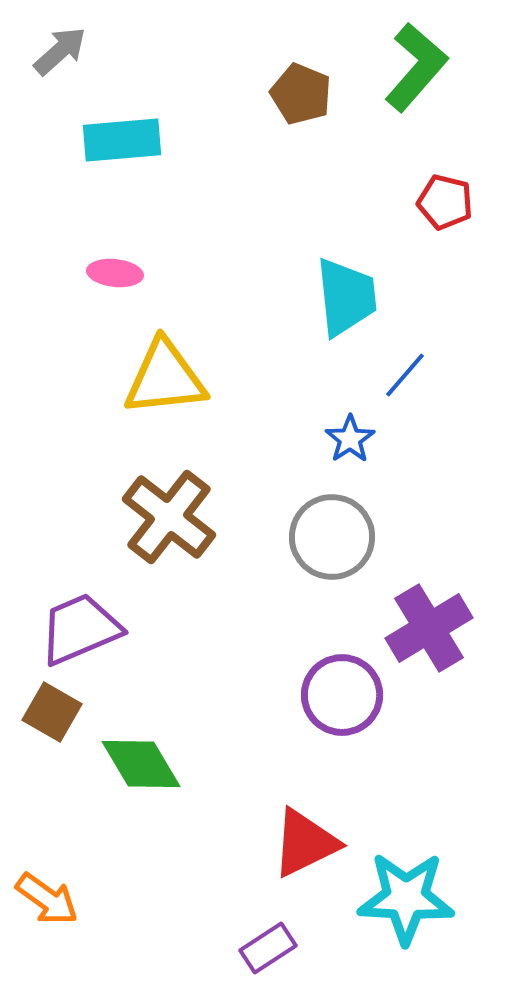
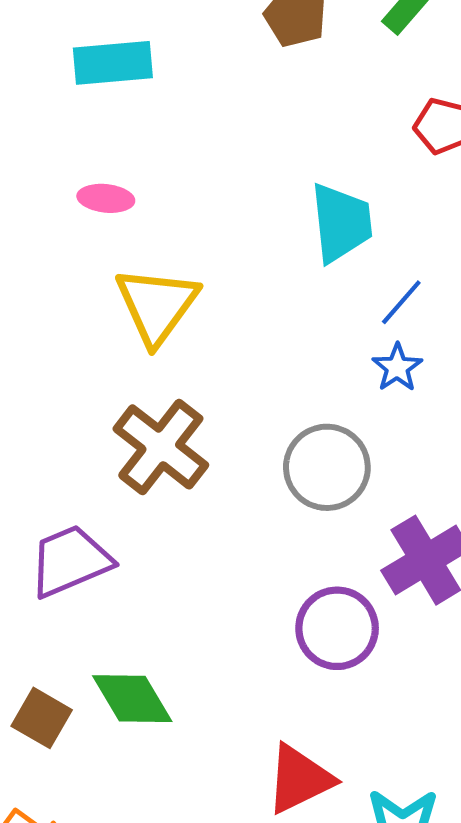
yellow triangle: (165, 378) -> (157, 305), turned -48
blue star: (350, 439) -> (397, 367), moved
brown square: (52, 712) -> (42, 718), moved

